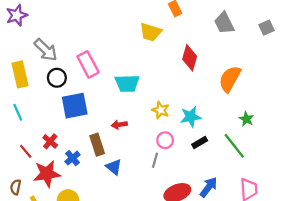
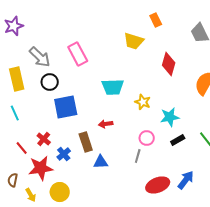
pink rectangle: (88, 64) -> (78, 54), moved
yellow star: (161, 110) -> (143, 102), moved
blue triangle: (114, 167) -> (101, 162), turned -42

